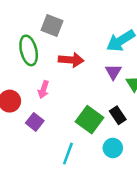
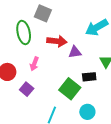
purple triangle: (113, 72) -> (75, 52), moved, turned 48
black rectangle: (118, 115) -> (89, 77), moved, turned -64

